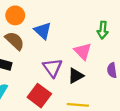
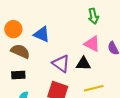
pink triangle: (83, 51) -> (92, 44), moved
black triangle: (76, 76) -> (83, 64), turned 49

